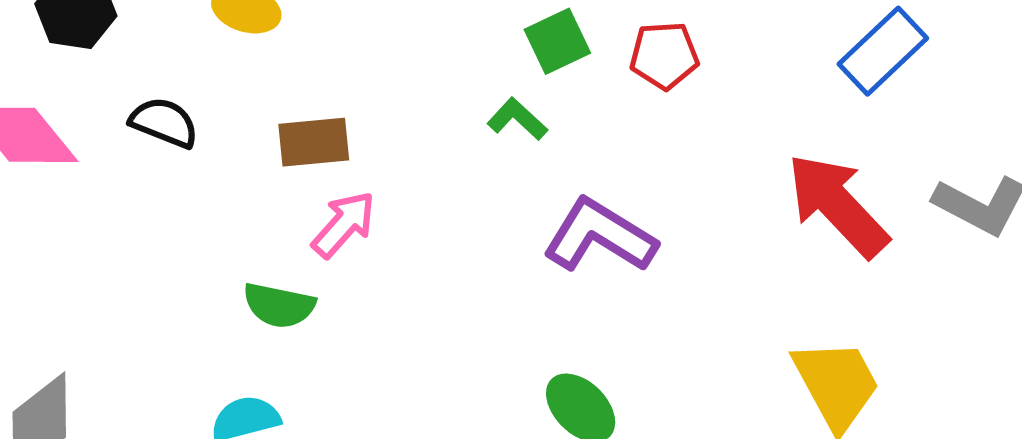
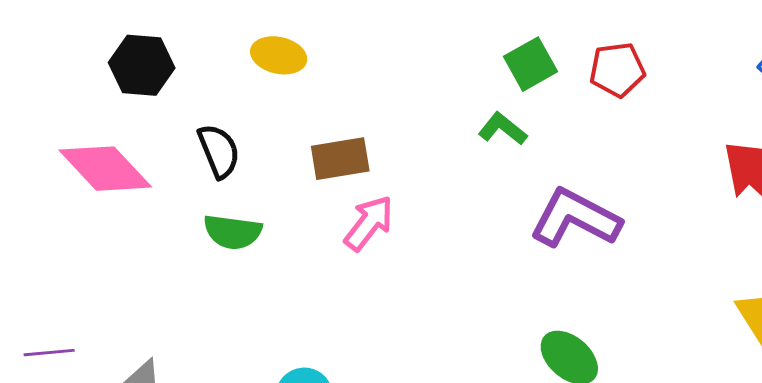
black semicircle: (164, 123) -> (219, 151), turned 50
green semicircle: (279, 305) -> (233, 232), moved

